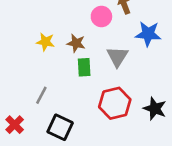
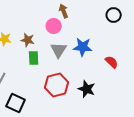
pink circle: (101, 17) -> (54, 26), moved
blue star: (148, 34) -> (83, 47), moved

